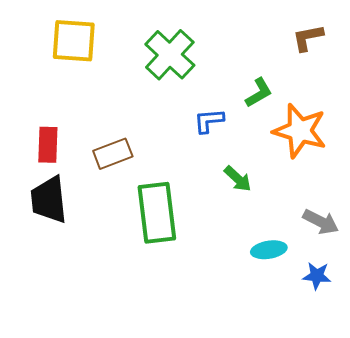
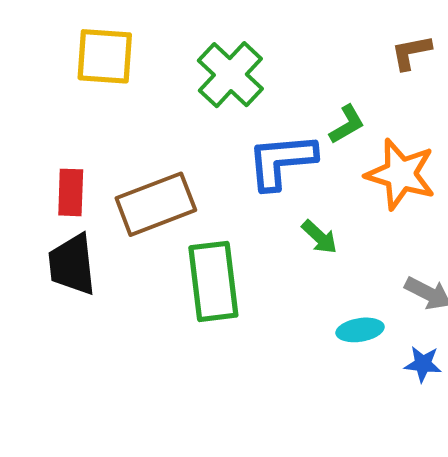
blue L-shape: (209, 121) -> (281, 161), size x1.8
brown rectangle: (113, 154) -> (156, 204), size x1.5

